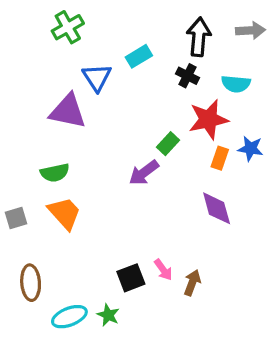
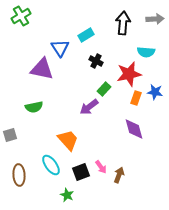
green cross: (68, 27) -> (21, 16), moved
black cross: (187, 76) -> (96, 61), moved
orange trapezoid: (65, 213) -> (68, 140), moved
cyan ellipse: (69, 317) -> (51, 165), moved, turned 75

